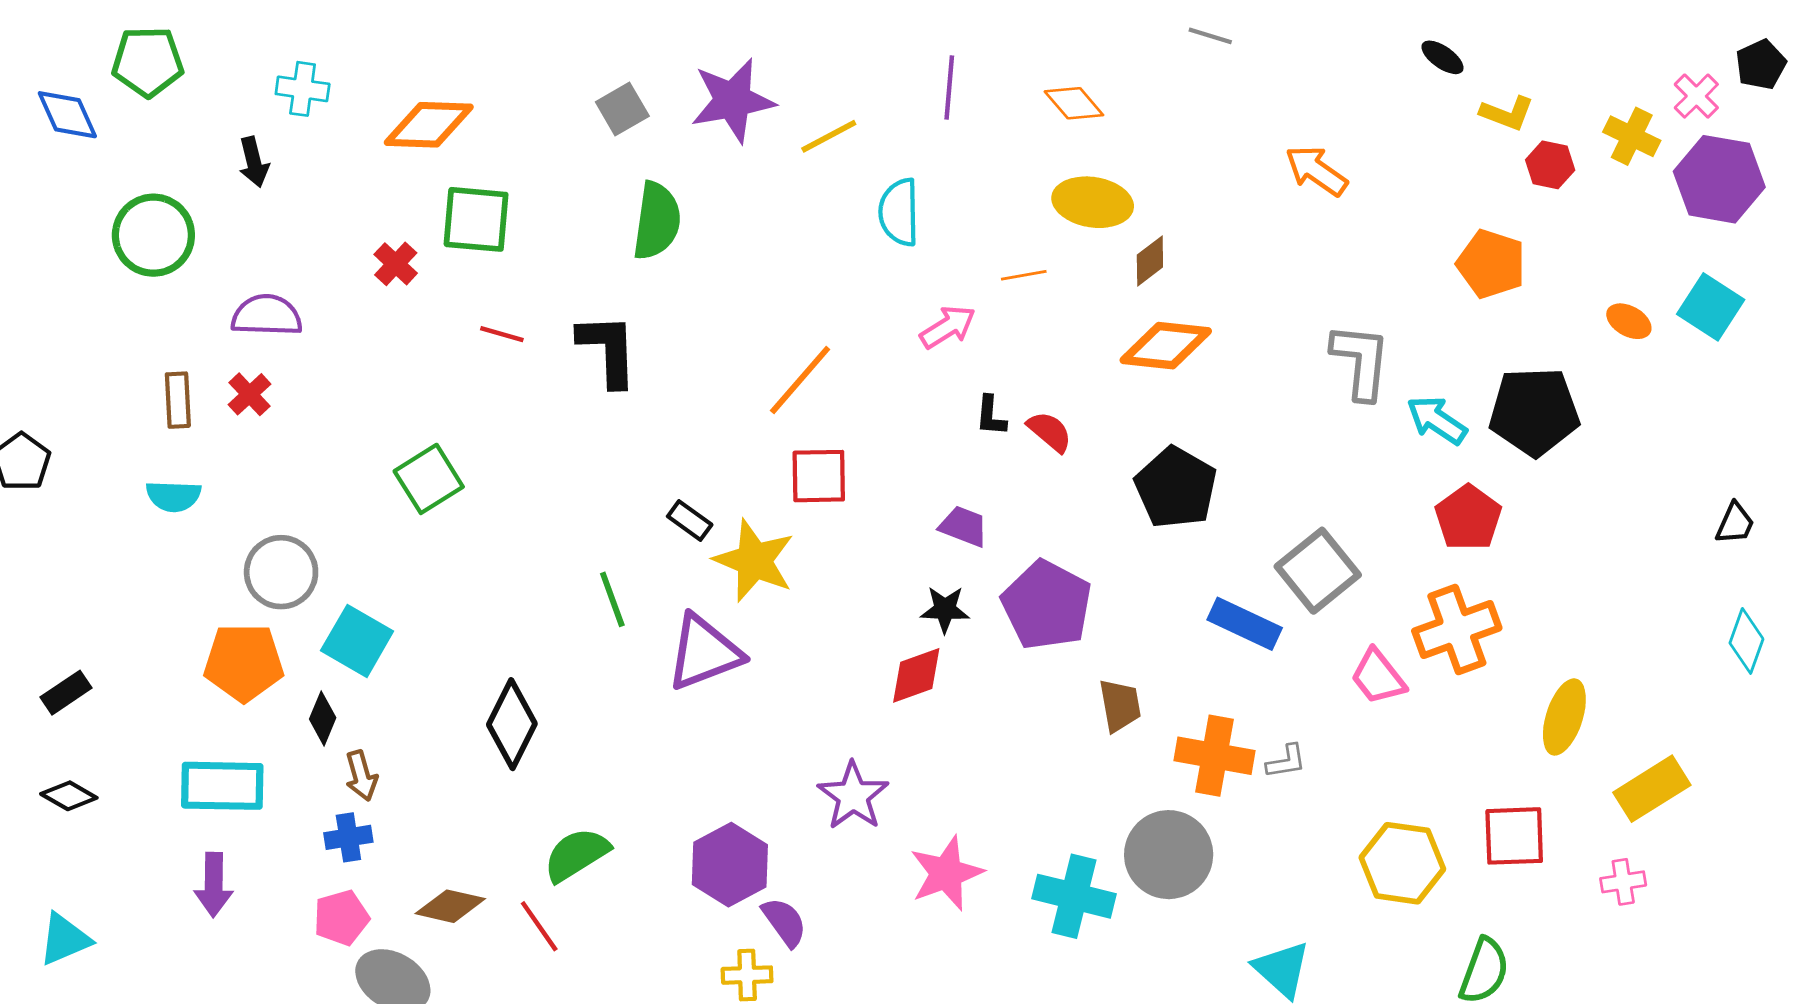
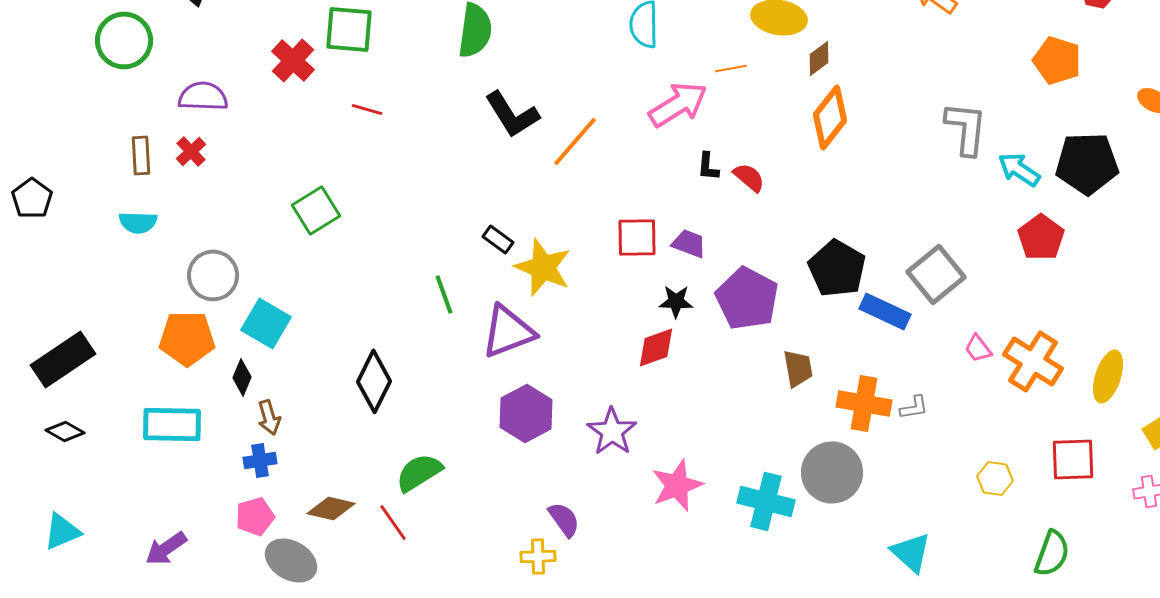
red cross: (396, 264) -> (293, 60), size x1.4
pink arrow: (948, 327) -> (678, 104), size x1.5
orange diamond: (1166, 346) -> (830, 117), turned -58
black L-shape: (608, 350) -> (512, 114), moved, turned 150
red square: (819, 476) -> (637, 237), moved
black pentagon: (1176, 488) -> (837, 268), moved
orange cross: (1457, 629) -> (1033, 361), moved, turned -38
pink trapezoid: (1378, 677) -> (978, 348), size x0.7
black rectangle: (66, 693) -> (63, 359), size x1.8
yellow hexagon: (1402, 863) -> (995, 478), size x0.6
purple hexagon: (730, 865) -> (526, 413), moved
purple arrow: (214, 885) -> (166, 548), moved, turned 54

